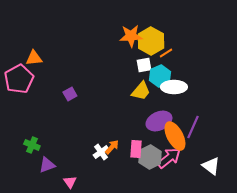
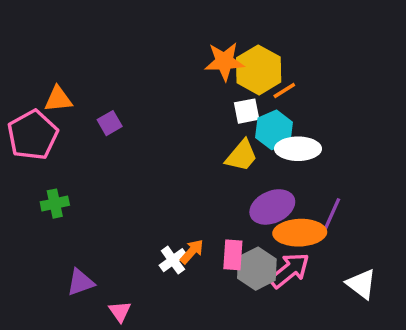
purple square: (70, 94) -> (110, 123), moved
orange ellipse: (175, 136) -> (300, 233), turned -64
green cross: (32, 145) -> (55, 204), moved, turned -35

